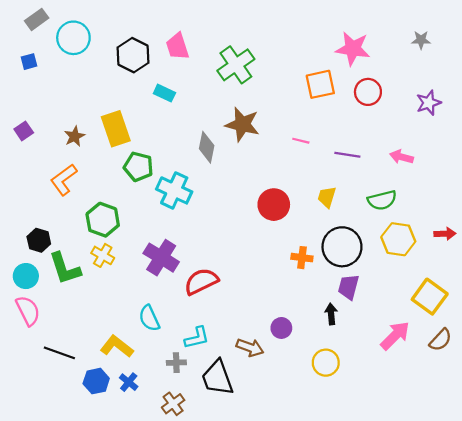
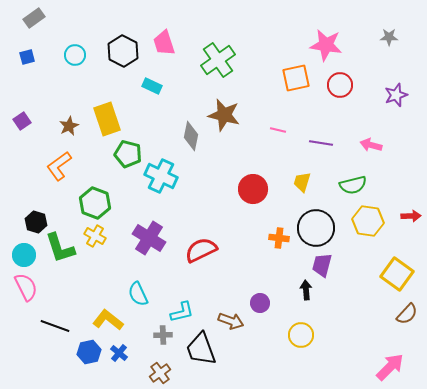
cyan circle: (73, 38) -> (75, 55), moved, size x0.7
red semicircle: (201, 281) -> (201, 250), moved
pink arrow: (395, 336) -> (390, 367), moved

